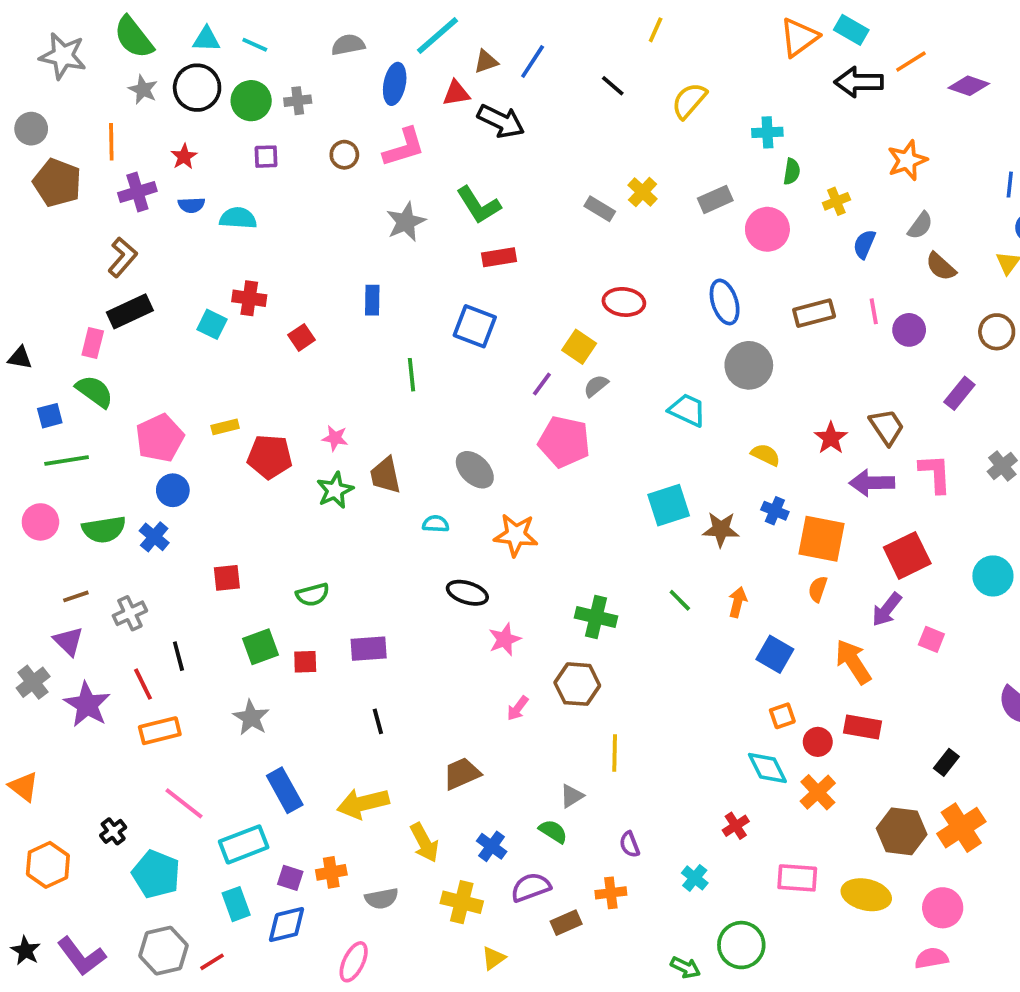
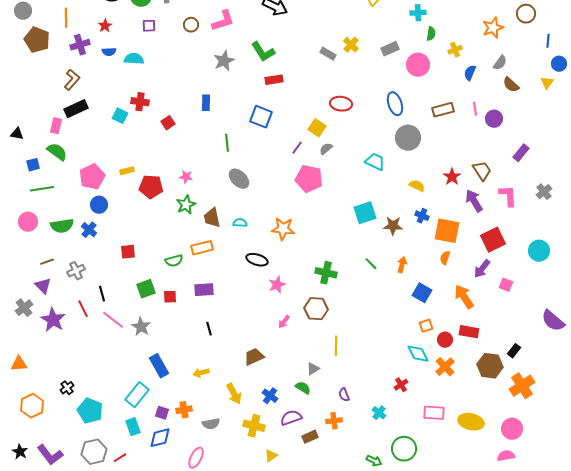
brown circle: (997, 332) -> (526, 14), moved
gray ellipse: (475, 470) -> (239, 179), moved
brown trapezoid: (385, 475) -> (212, 218), moved
purple arrow: (872, 483) -> (474, 201), turned 60
orange rectangle: (160, 731) -> (202, 248), moved
orange triangle: (24, 787) -> (19, 364), turned -42
pink line: (184, 803) -> (113, 320), moved
yellow arrow: (363, 803) -> (201, 373), size x0.6
brown hexagon: (902, 831) -> (490, 366), moved
cyan rectangle: (244, 844) -> (137, 395), turned -30

